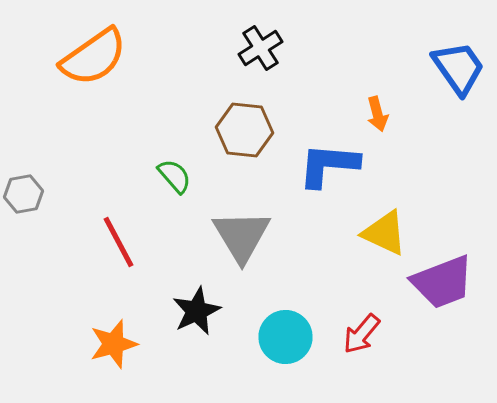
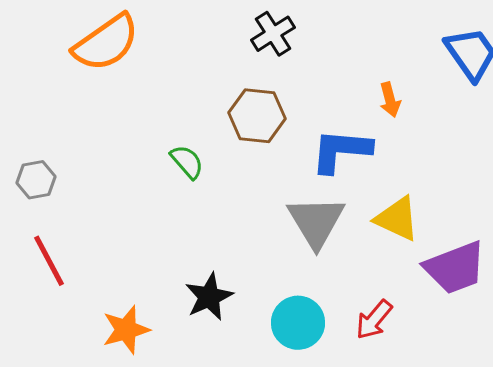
gray triangle: (242, 236) -> (316, 222), moved
red line: (118, 242) -> (49, 261), moved

